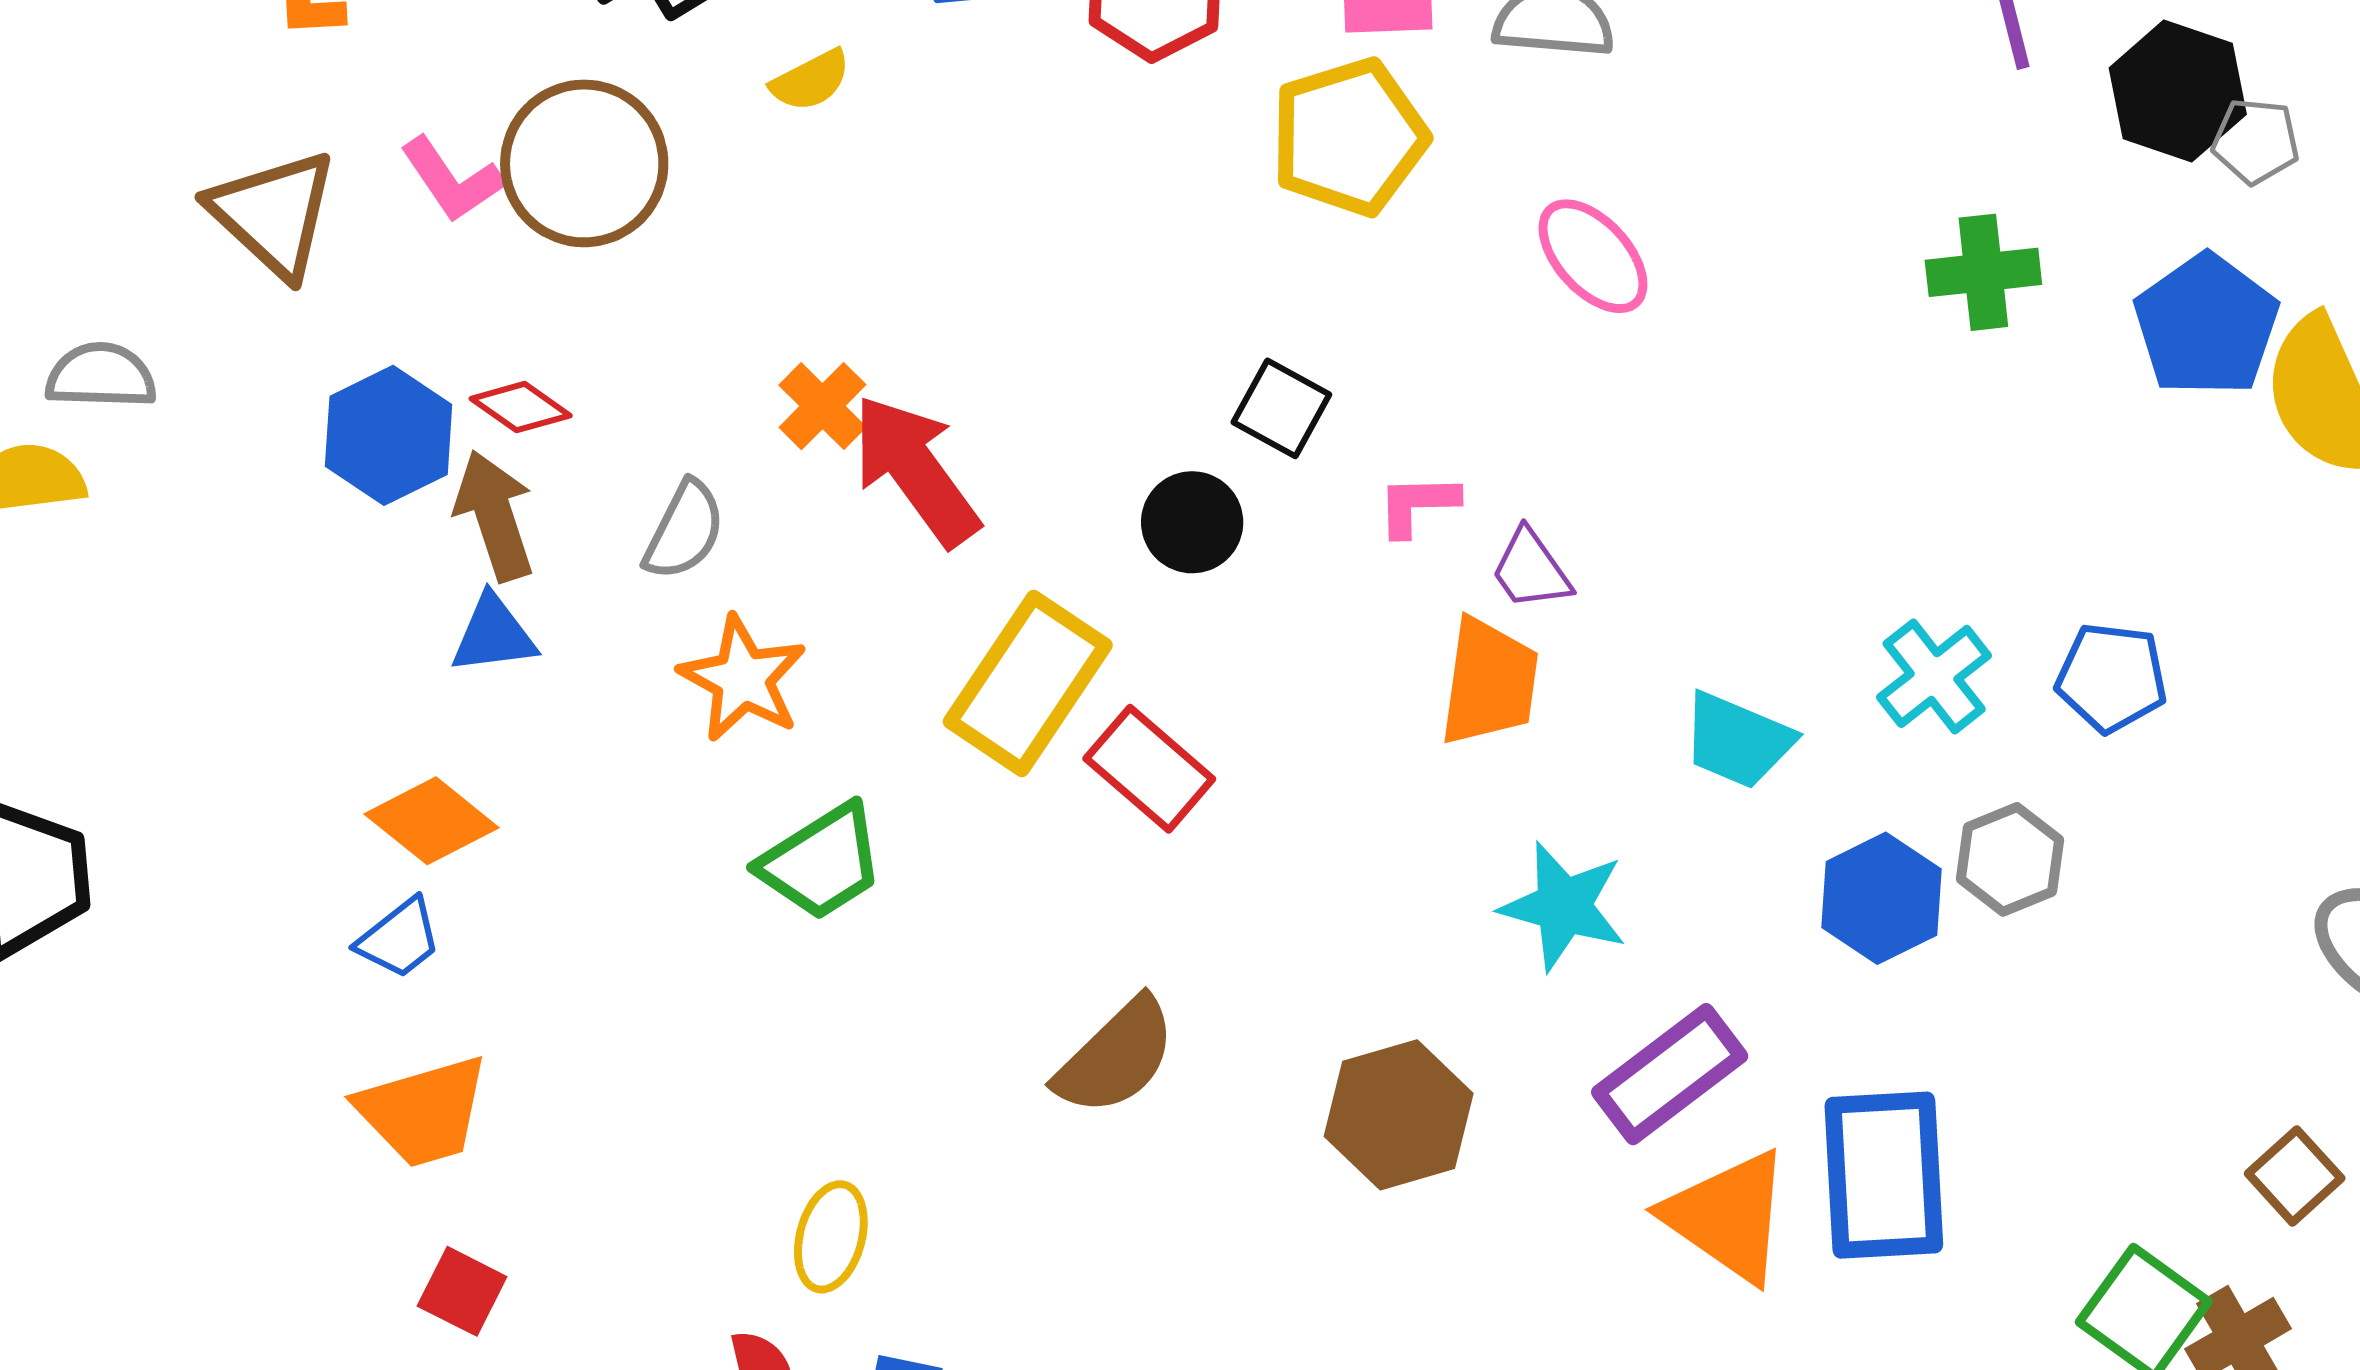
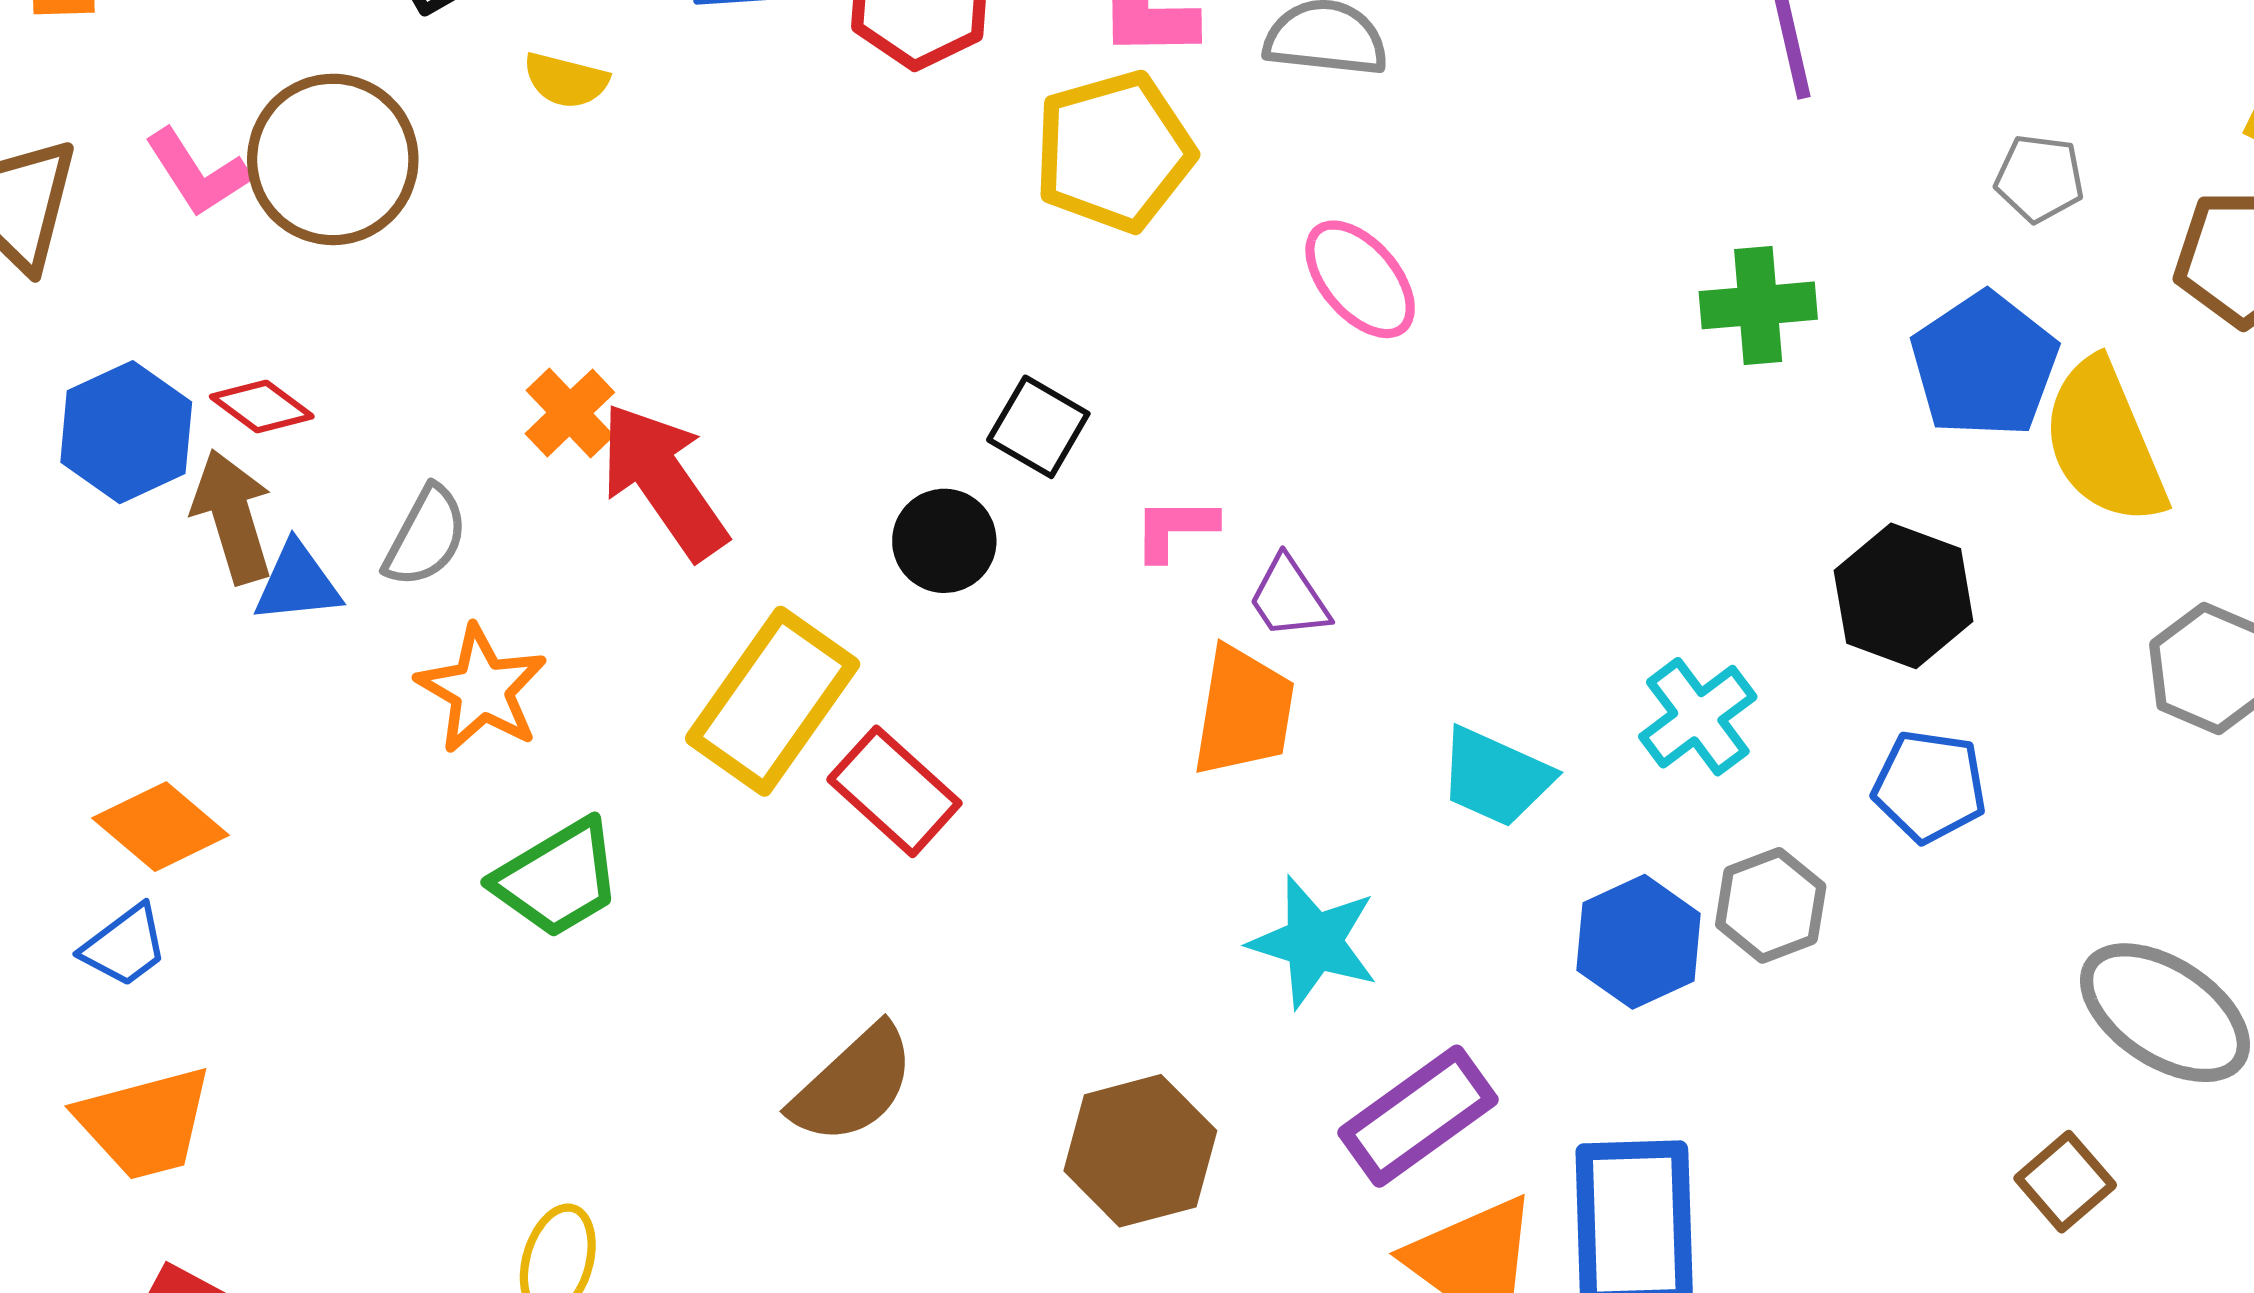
yellow semicircle: (811, 80) -> (566, 80), turned 40
black hexagon: (2178, 91) -> (1904, 596), moved
blue triangle: (493, 634) -> (297, 583), moved
blue pentagon: (2112, 677) -> (1930, 786), moved
brown square: (2295, 1176) -> (2065, 1182), moved

